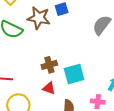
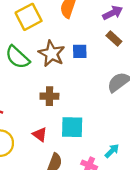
brown cross: (49, 65) -> (49, 96), moved

